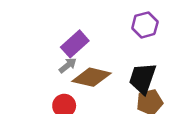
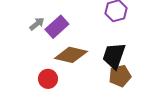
gray arrow: (68, 65) -> (37, 24), moved

